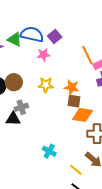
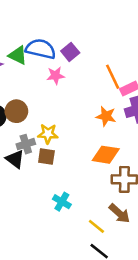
yellow star: (46, 85) -> (48, 134), moved
orange star: (72, 87) -> (106, 116), moved
brown square: (74, 101) -> (46, 157), moved
black triangle: (13, 119) -> (15, 159), turned 35

